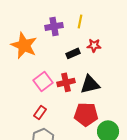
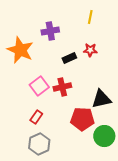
yellow line: (80, 21) -> (90, 17), moved
black triangle: (90, 84) -> (101, 99), moved

